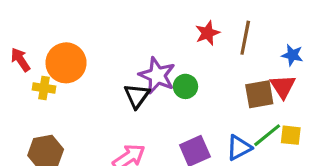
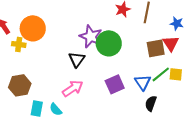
green circle: (185, 86) -> (109, 43), size x1.6
black triangle: (137, 96) -> (77, 59), moved
blue triangle: (239, 148) -> (143, 82), turned -36

